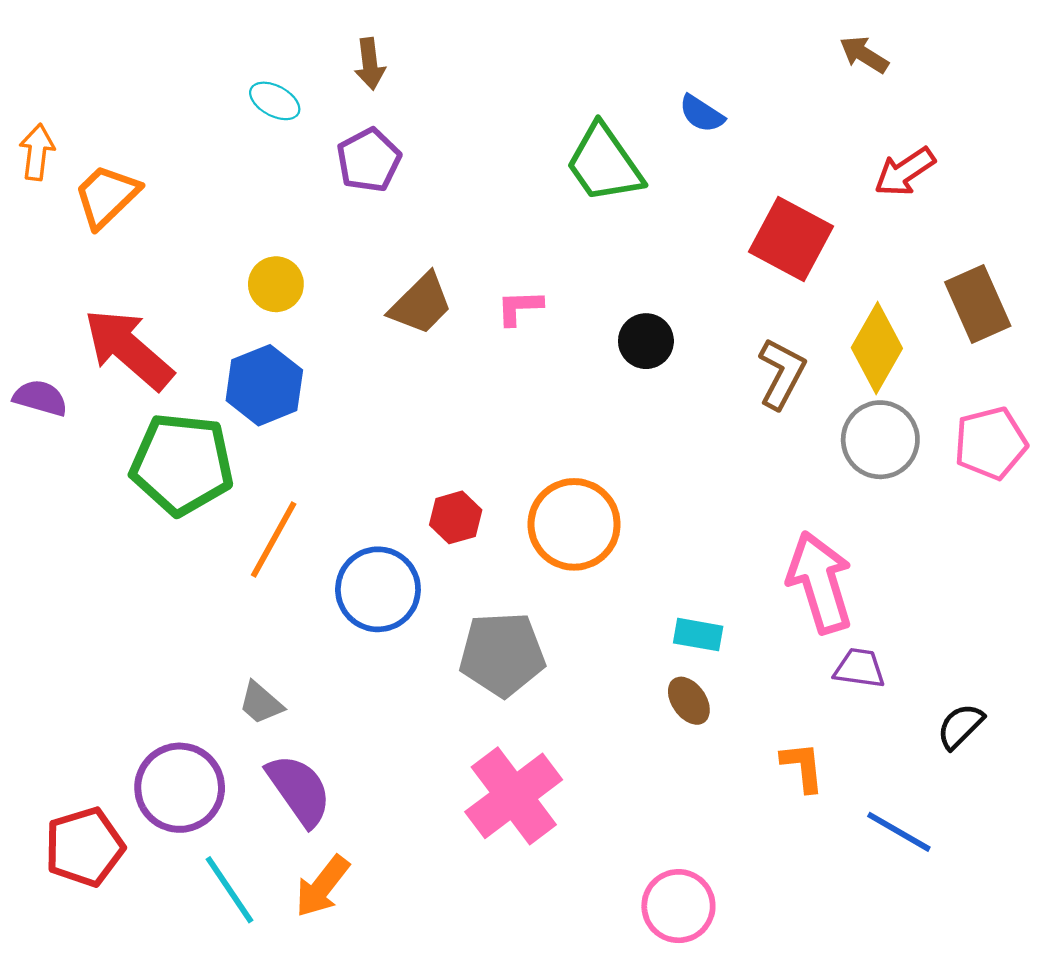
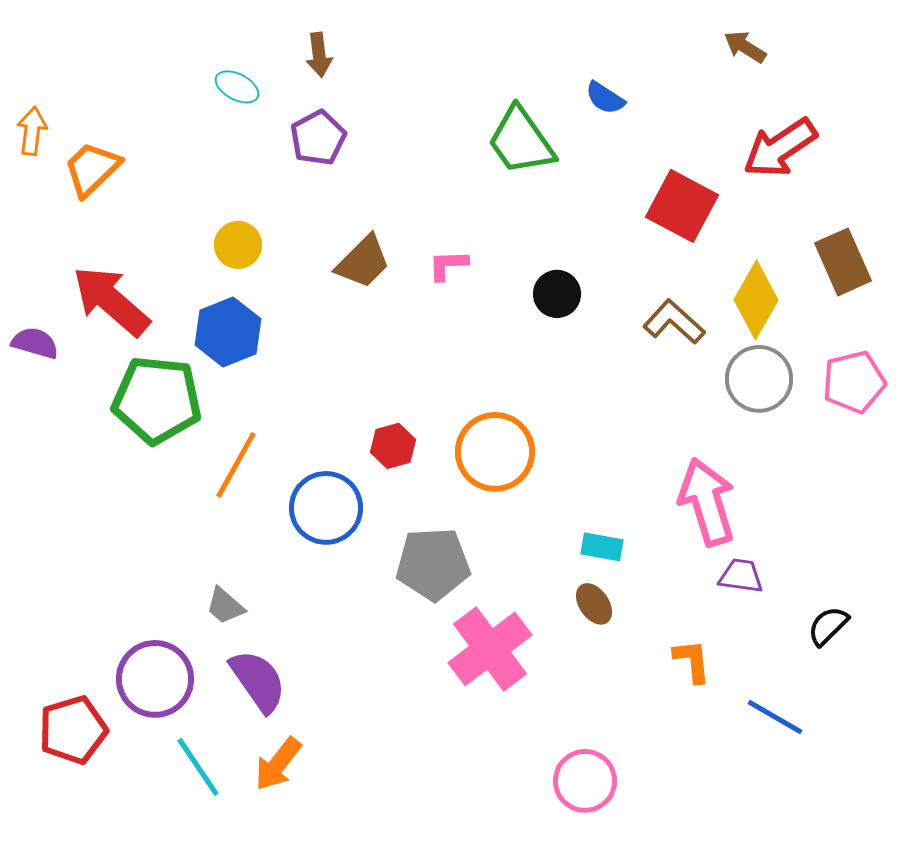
red arrow: (905, 172) -> (780, 148), size x1.4
brown L-shape: (782, 374) -> (674, 322), turned -76
pink cross: (514, 796) -> (490, 649), moved

